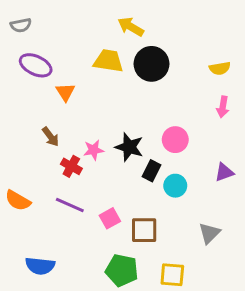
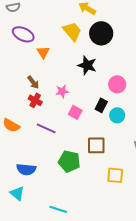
yellow trapezoid: (108, 61) -> (72, 31), turned 40
black star: (129, 147) -> (87, 65), moved
red cross: (71, 166) -> (35, 100), moved
pink square: (110, 218) -> (75, 112), moved, turned -32
green pentagon: (122, 270) -> (69, 161), moved

